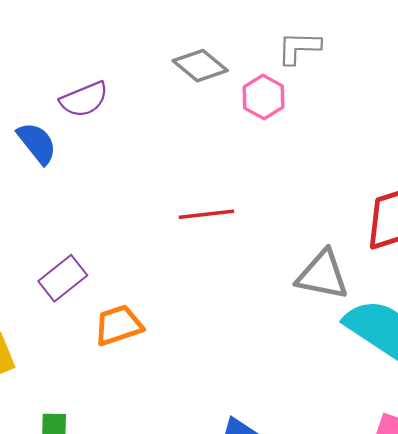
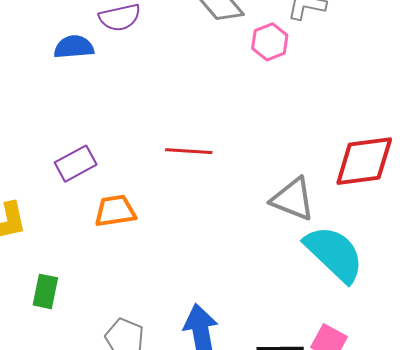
blue semicircle: (37, 143) -> (74, 47), turned -66
red line: (206, 214) -> (189, 151), moved

